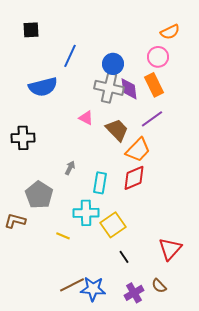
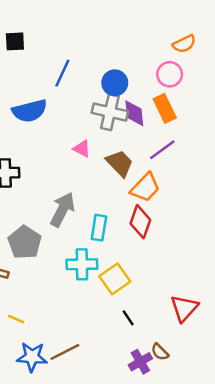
gray arrow: (70, 168) -> (62, 209), size x2.0
red diamond: (134, 178) -> (140, 222), turned -48
yellow line: (63, 236) -> (16, 319), moved
brown semicircle: (159, 286) -> (160, 352), moved
blue star: (93, 289) -> (32, 357), moved

